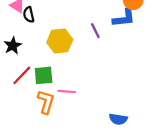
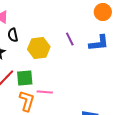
black semicircle: (29, 15) -> (13, 35), moved
blue L-shape: (124, 18) -> (99, 43), moved

